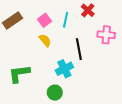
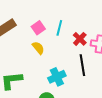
red cross: (88, 10) -> (80, 39), moved
black line: (79, 49) -> (82, 65), moved

